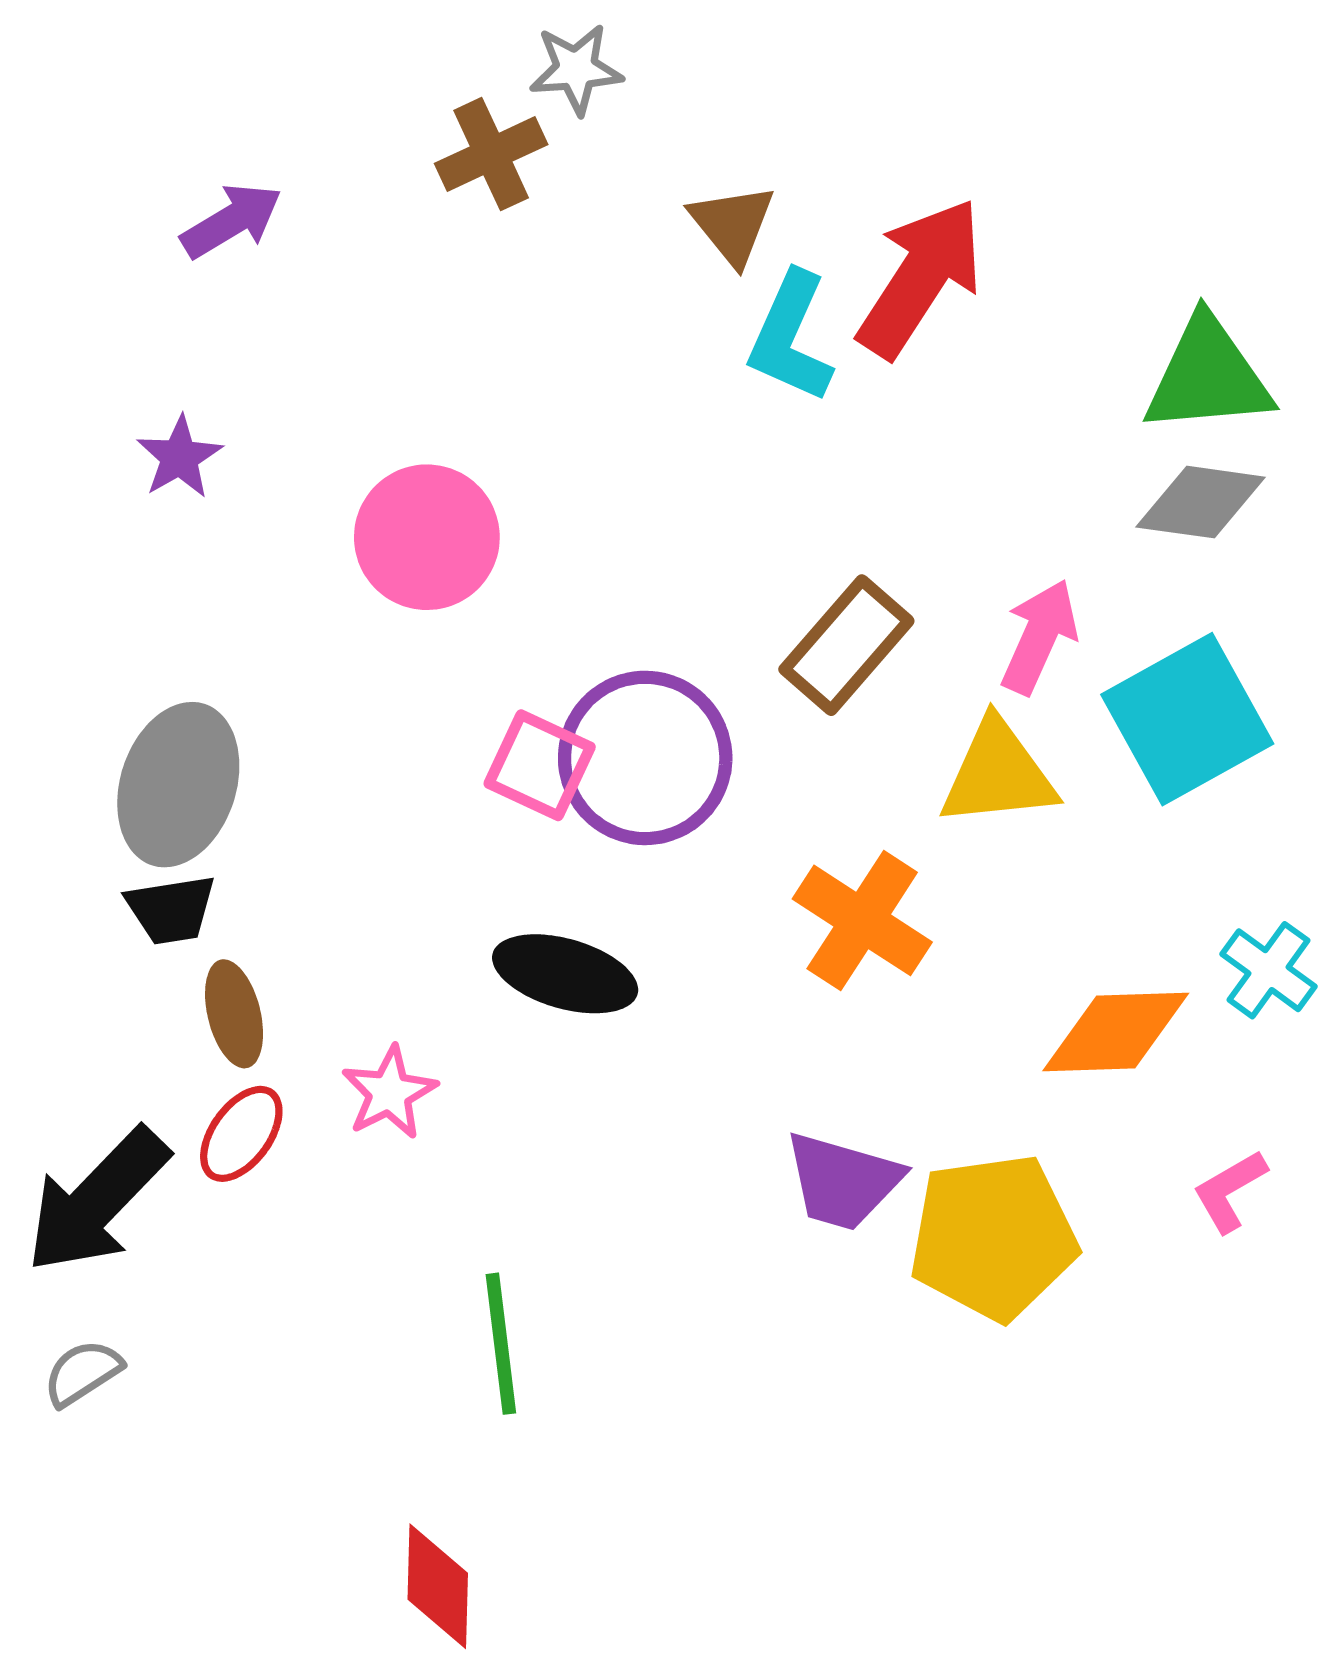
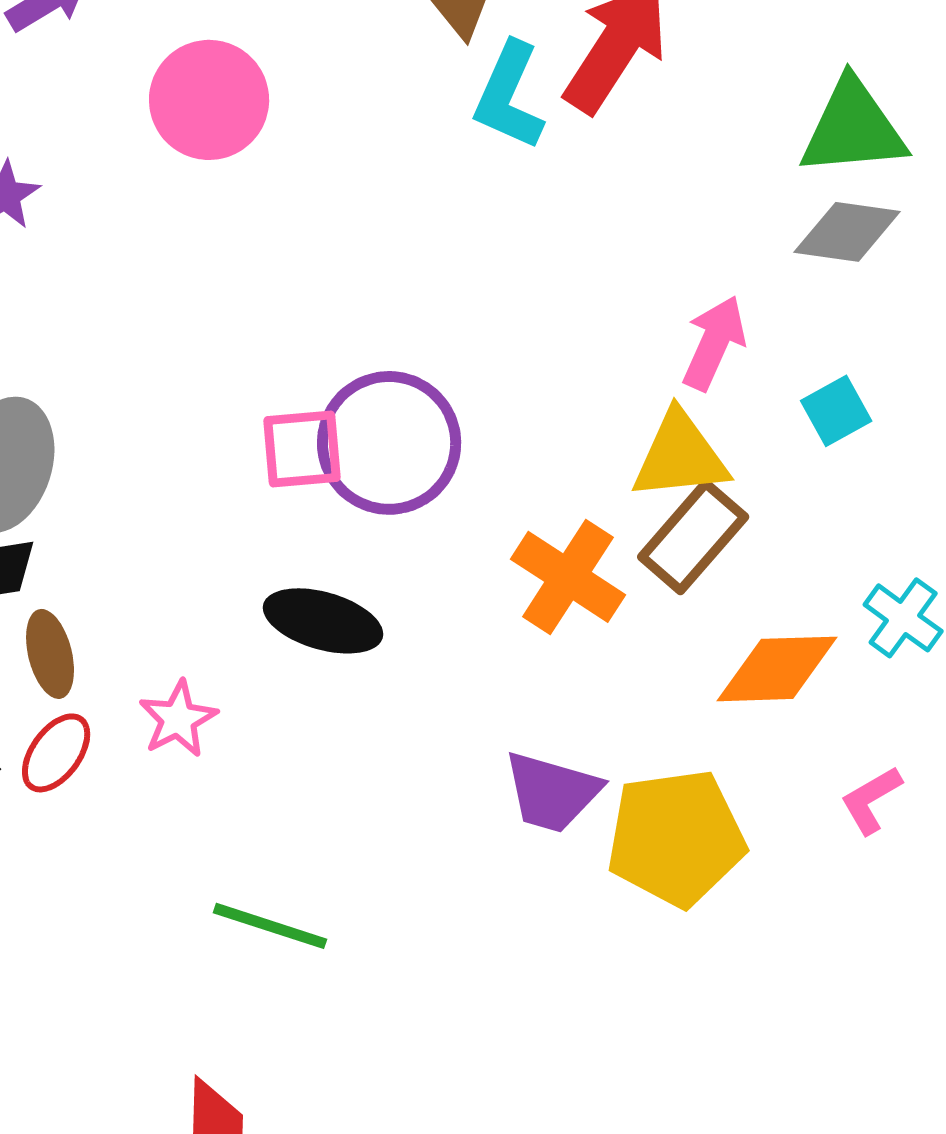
pink circle: (427, 537) -> (209, 100), moved
brown rectangle: (846, 645) -> (693, 537), moved
cyan square: (1187, 719) -> (836, 411), size x0.5
pink square: (540, 765) -> (302, 449), turned -30
green line: (501, 1344) -> (270, 926), turned -65

